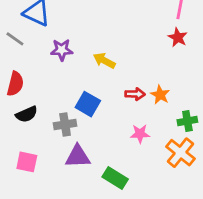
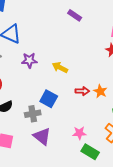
pink star: (140, 134) -> (79, 133), moved
purple triangle: (78, 156) -> (42, 136), turned 42
green rectangle: (115, 178) -> (90, 152), moved

